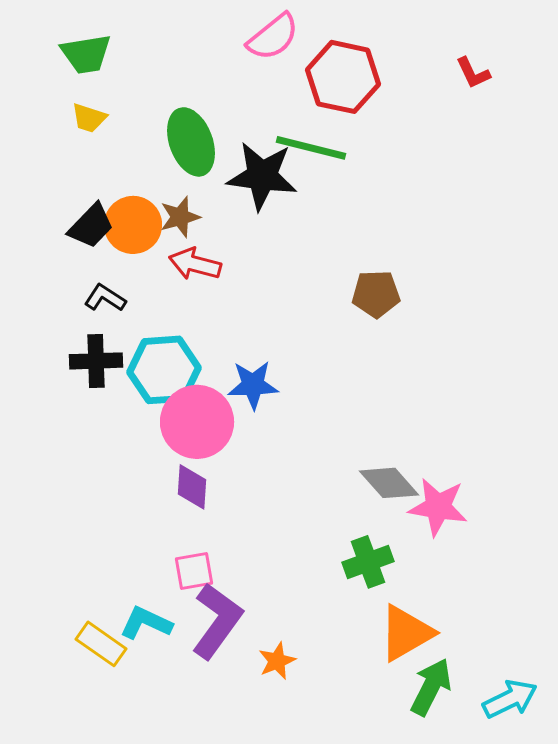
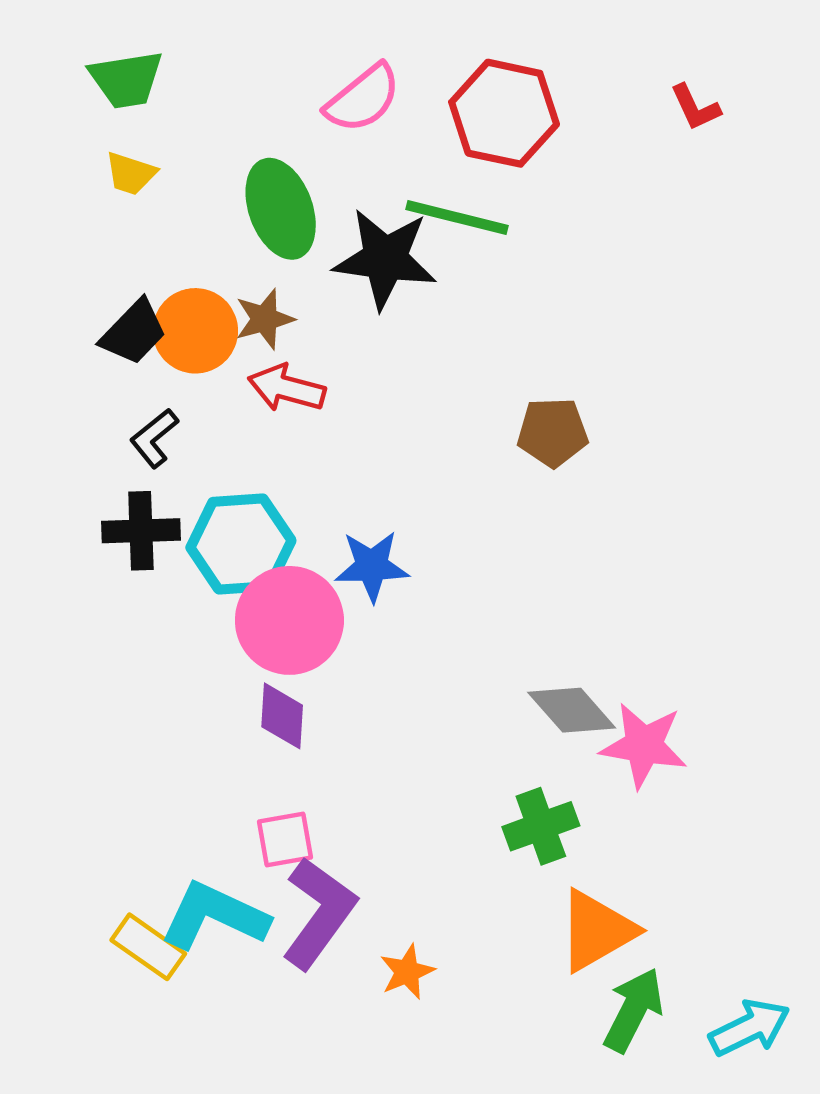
pink semicircle: (273, 37) -> (363, 99), moved
black L-shape: (105, 298) -> (154, 438), turned -72
cyan L-shape: (146, 623) -> (214, 916), size x1.4

